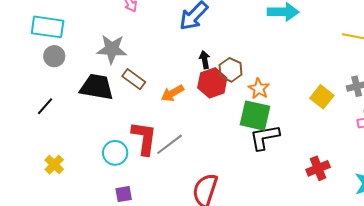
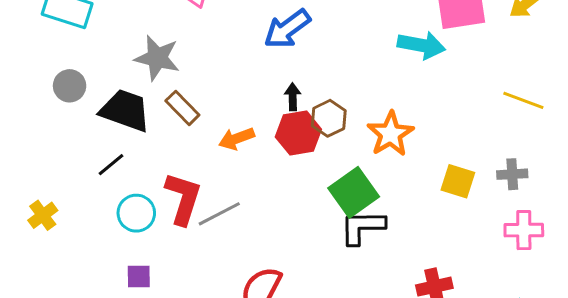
gray circle: (54, 56) -> (70, 86), moved
orange star: (259, 89) -> (390, 134), moved, size x1.4
yellow square: (322, 97) -> (458, 181), turned -30
black line: (45, 106) -> (111, 165), moved
green square: (255, 116) -> (354, 192), turned 32

